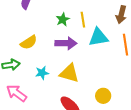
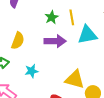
yellow semicircle: (29, 42) -> (18, 41), turned -36
yellow triangle: (69, 73) -> (75, 79), moved

